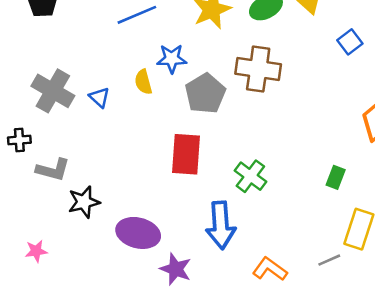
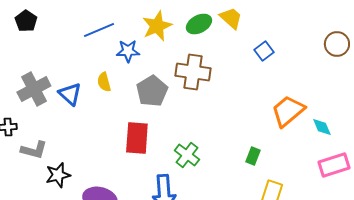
blue star: (172, 59) -> (128, 51), moved
gray cross: (53, 91) -> (34, 89), turned 32
blue triangle: (99, 97) -> (70, 94), size x1.4

